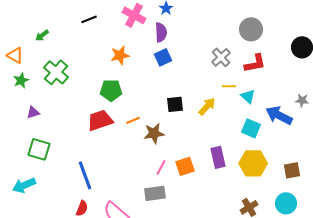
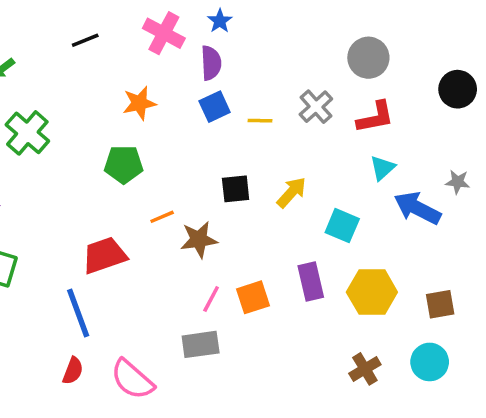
yellow line: (229, 86) -> (260, 121), moved
cyan triangle: (248, 96) -> (382, 168), moved, turned 35
red trapezoid: (100, 120) -> (104, 255), moved
cyan square: (251, 128) -> (342, 226), moved

